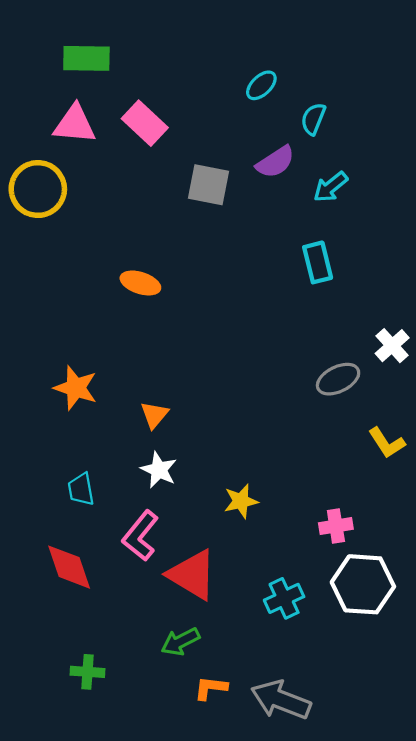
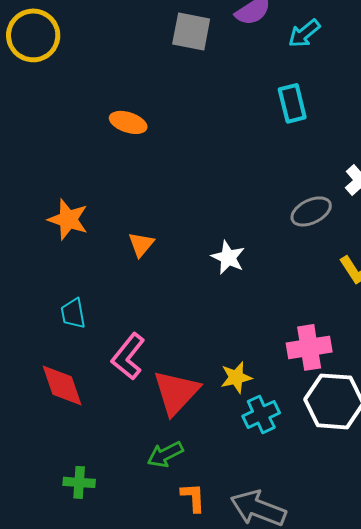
white star: (159, 470) -> (228, 257), moved
yellow star: (241, 501) -> (236, 377), moved
pink cross: (336, 526) -> (309, 347), size x1.4
red triangle: (192, 575) -> (176, 392), turned 42
orange L-shape: (211, 688) -> (193, 497), turned 80

